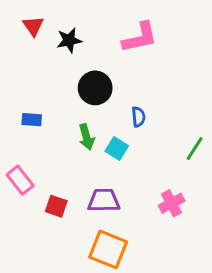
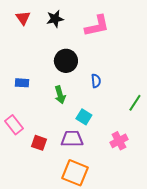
black star: (69, 40) -> (55, 19), moved
cyan square: (117, 148) -> (84, 117), moved

